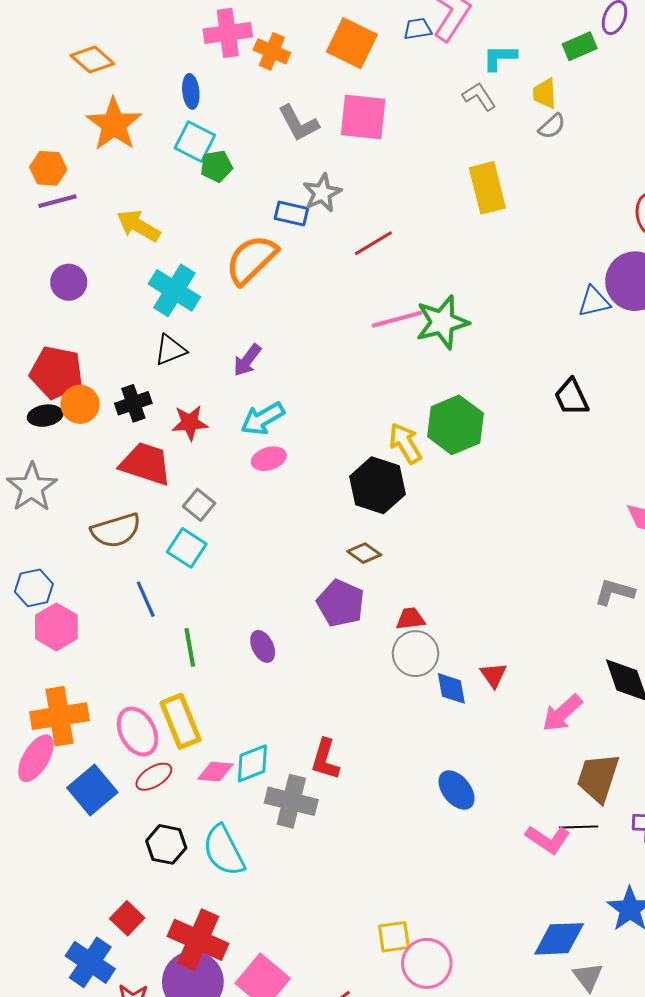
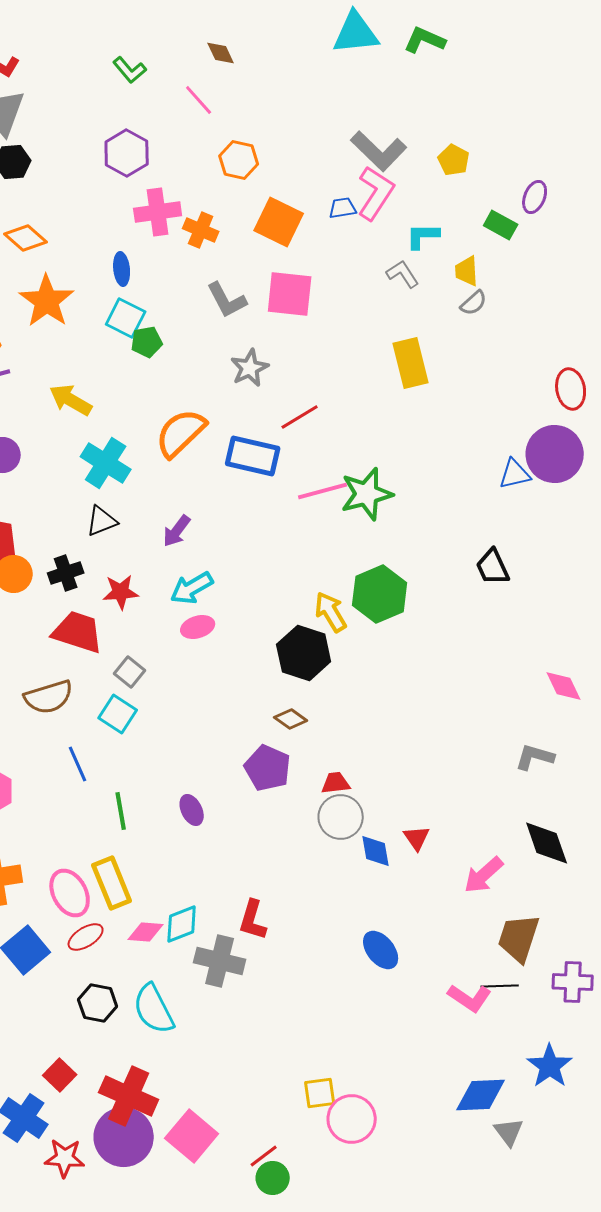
green rectangle: (580, 46) -> (501, 225), turned 52
blue rectangle: (291, 213) -> (253, 456), moved, size x1.6

